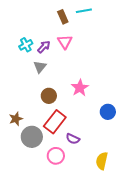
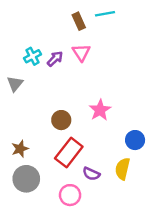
gray triangle: (40, 67) -> (15, 84), moved
gray circle: (32, 137) -> (26, 179), moved
yellow semicircle: (102, 161) -> (123, 169), moved

